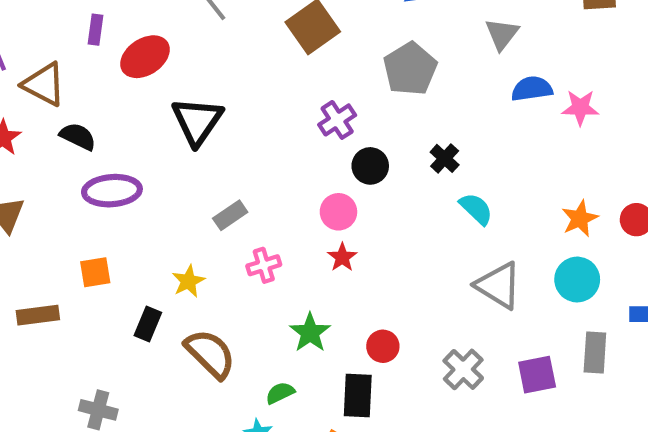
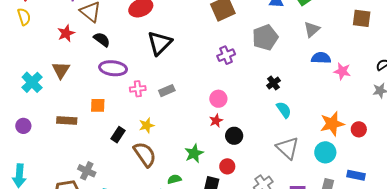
black circle: (370, 166) -> (234, 136), moved
orange star: (580, 219) -> (332, 124), size x1.4
pink cross: (264, 265) -> (138, 89), moved
yellow star: (188, 281) -> (147, 125), moved

